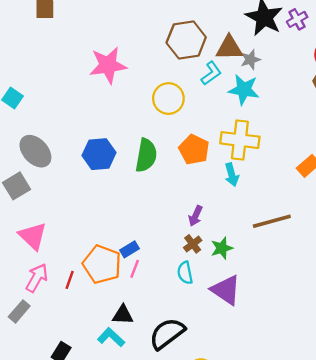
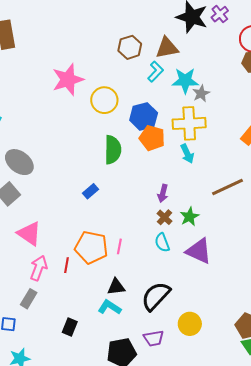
brown hexagon: (186, 40) -> (130, 47), size x0.7
gray star: (250, 60) -> (201, 94), moved
yellow circle: (168, 99) -> (104, 100), moved
blue hexagon: (99, 154) -> (144, 117), moved
blue rectangle: (129, 249) -> (91, 191), moved

